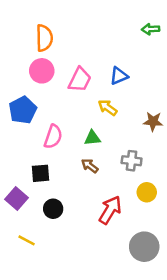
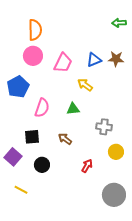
brown star: (153, 121) -> (116, 59), moved
brown arrow: (90, 166) -> (65, 139), moved
red arrow: (110, 210) -> (87, 166), size x0.6

